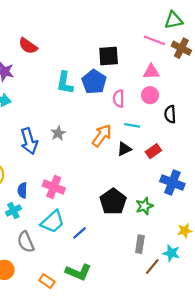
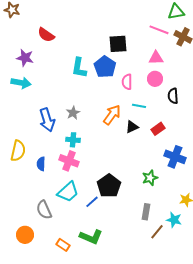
black pentagon: (113, 202) -> (109, 186), moved
cyan cross: (13, 211) -> (73, 140), moved, turned 32

